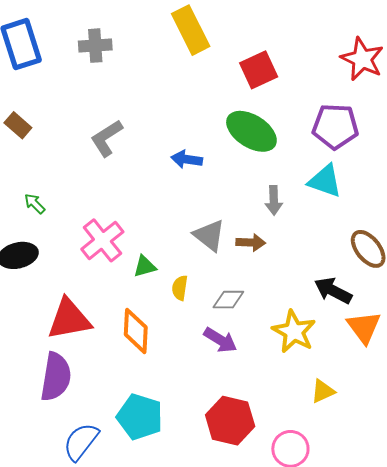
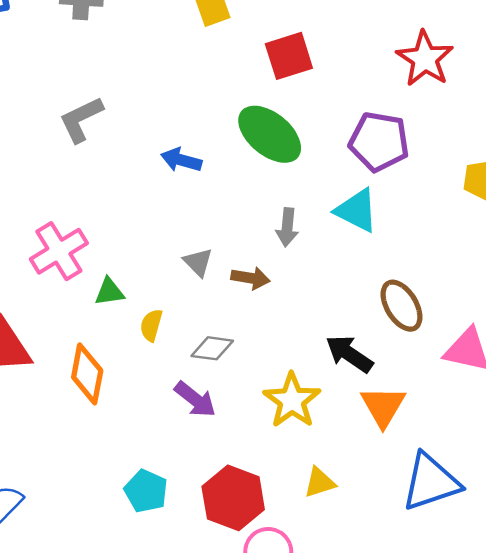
gray triangle: (209, 235) -> (198, 262), size x0.7
cyan pentagon: (140, 417) -> (146, 491), moved, size x0.7
red hexagon: (230, 421) -> (233, 498), moved

